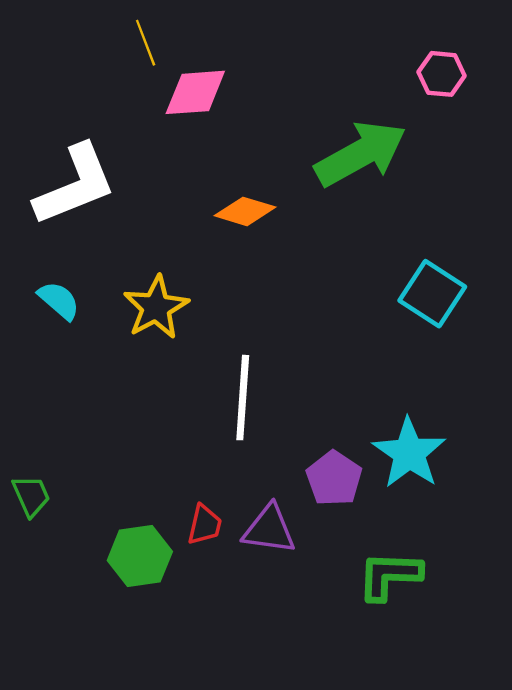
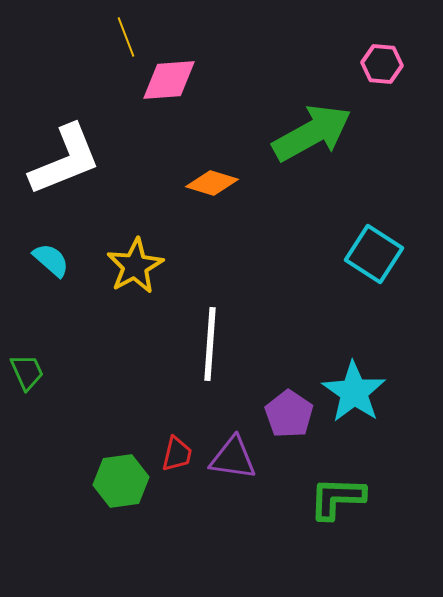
green trapezoid: (31, 496) -> (27, 372), moved

